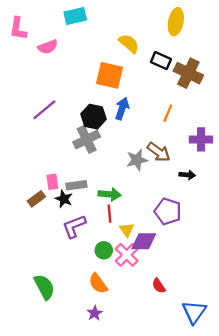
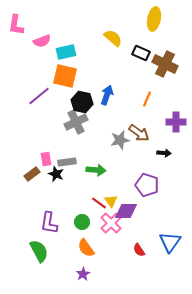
cyan rectangle: (75, 16) -> (66, 52), moved
orange square: (110, 75) -> (65, 76), moved
red line: (110, 214) -> (99, 203), moved, turned -49
purple L-shape: (74, 226) -> (49, 223), moved, turned -60
green circle: (104, 250) -> (82, 222), moved
blue triangle: (194, 312) -> (170, 242), moved

